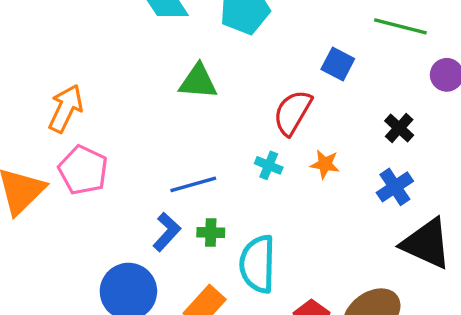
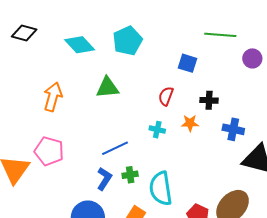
orange arrow: (66, 108) -> (53, 97), moved
red semicircle: (293, 112) -> (166, 96), size x0.7
black cross: (399, 128) -> (209, 100), moved, turned -30
blue cross: (395, 187) -> (233, 129), turned -35

